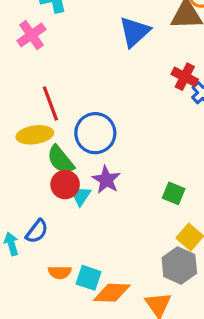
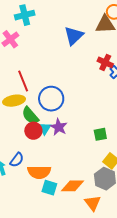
green square: (174, 193) -> (100, 134), turned -32
cyan triangle: (81, 196) -> (45, 128), moved
orange semicircle: (60, 272) -> (39, 172), moved, size x1.6
orange diamond: (112, 293) -> (73, 186), moved

